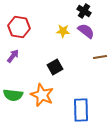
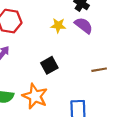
brown line: (100, 57) -> (99, 70), moved

